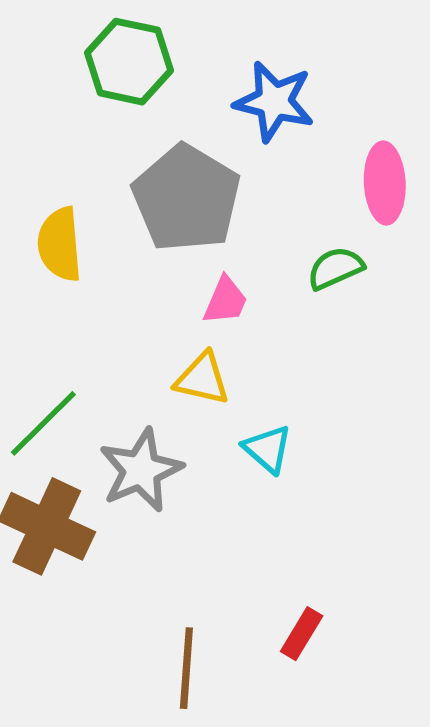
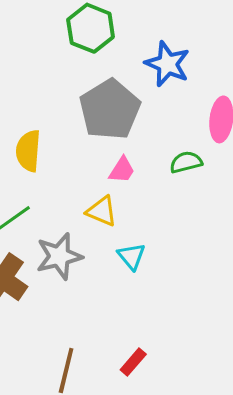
yellow semicircle: (60, 244) -> (28, 151), moved

